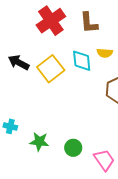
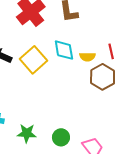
yellow semicircle: (105, 53) -> (87, 57), moved

